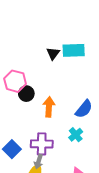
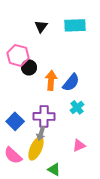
black triangle: (53, 53) -> (41, 26), moved
blue semicircle: (84, 109) -> (71, 82), moved

